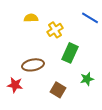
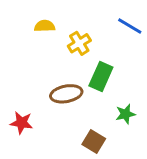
brown ellipse: (33, 65) -> (66, 94), moved
brown square: (58, 90) -> (94, 141), moved

